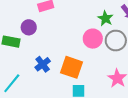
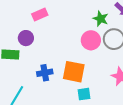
blue cross: (43, 64) -> (45, 73), turned 35

